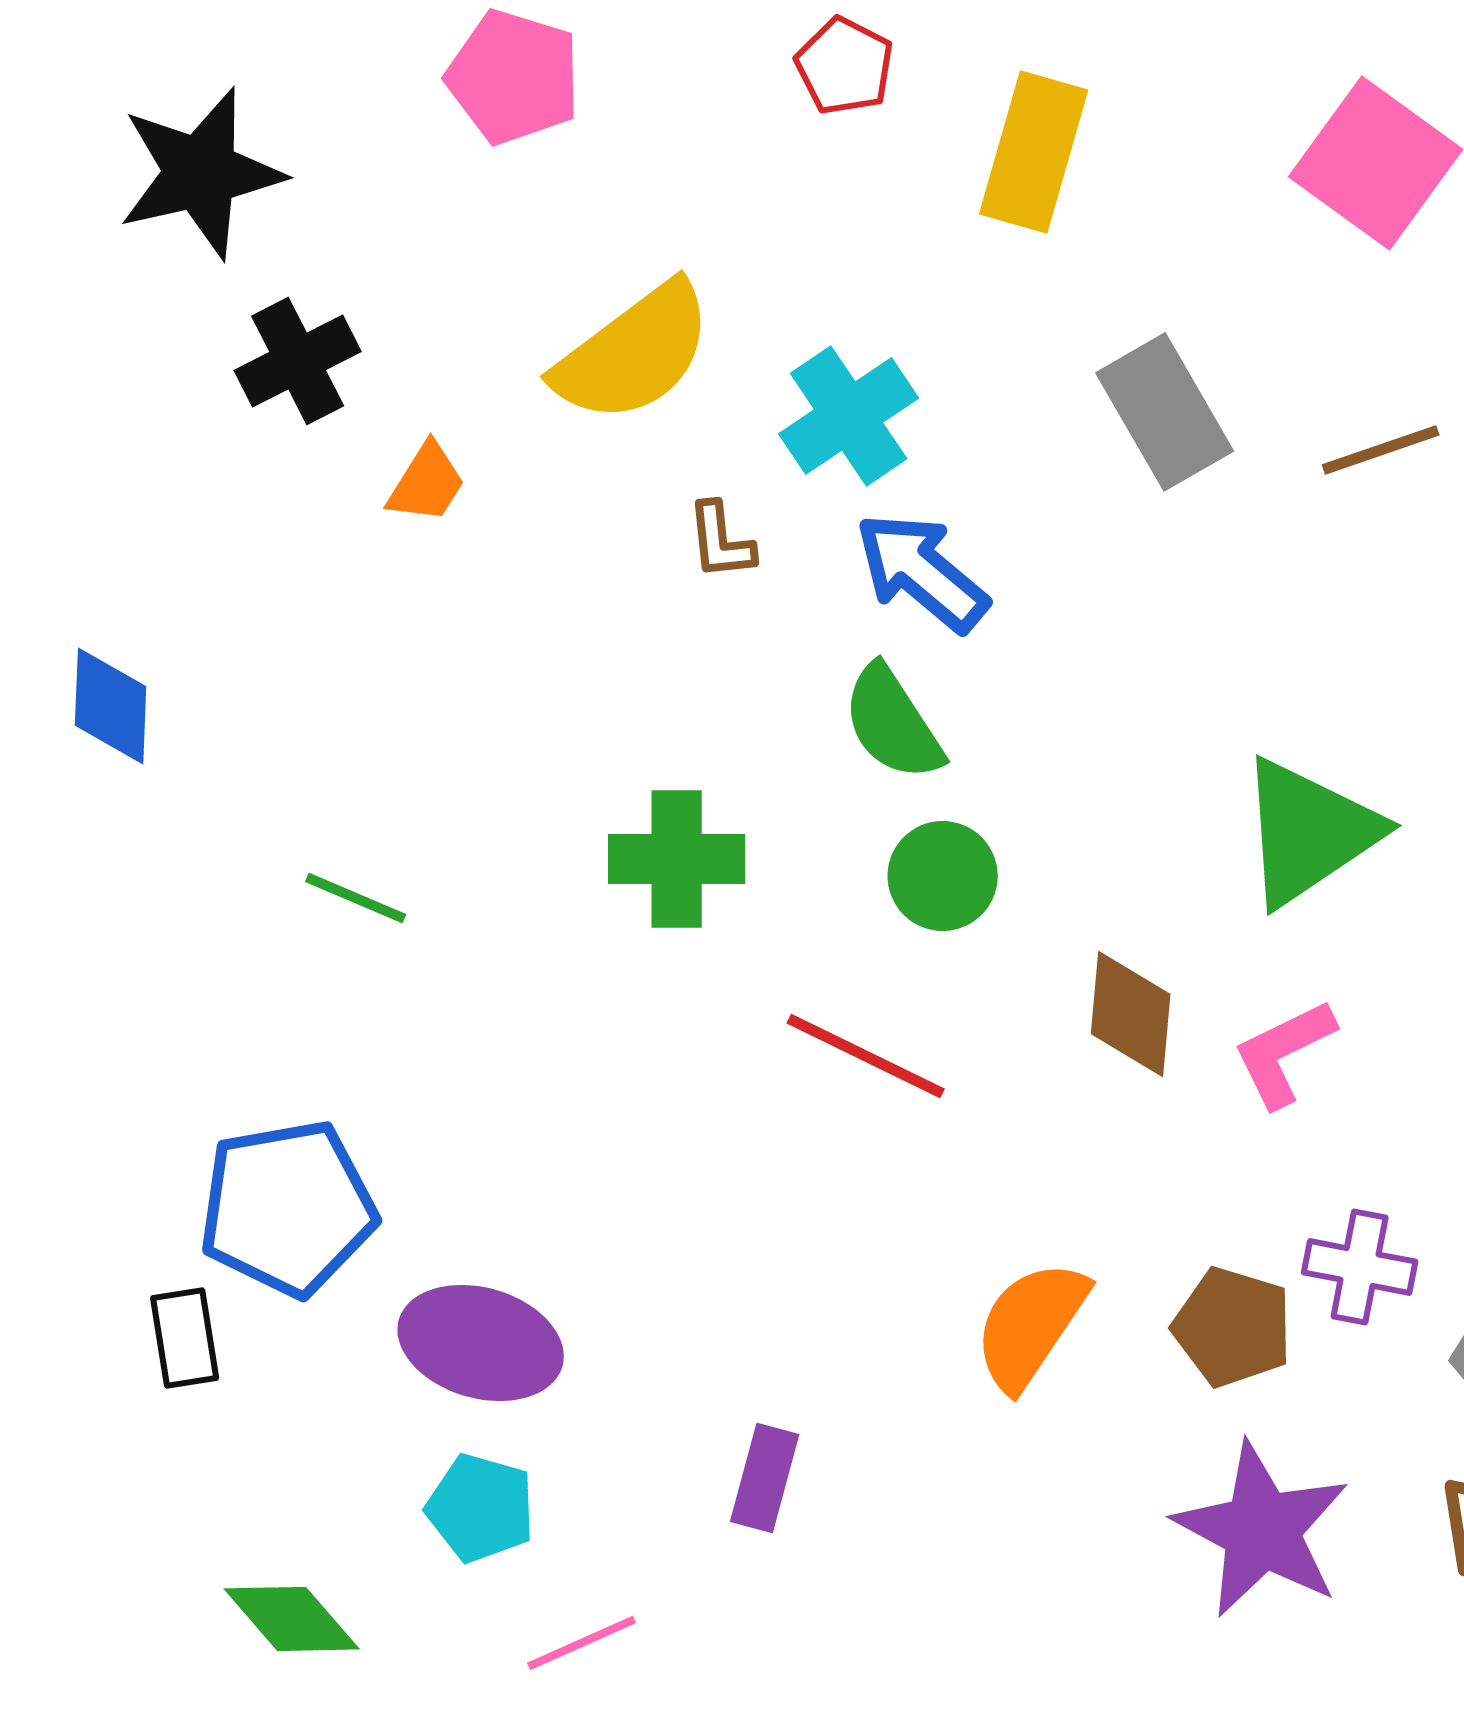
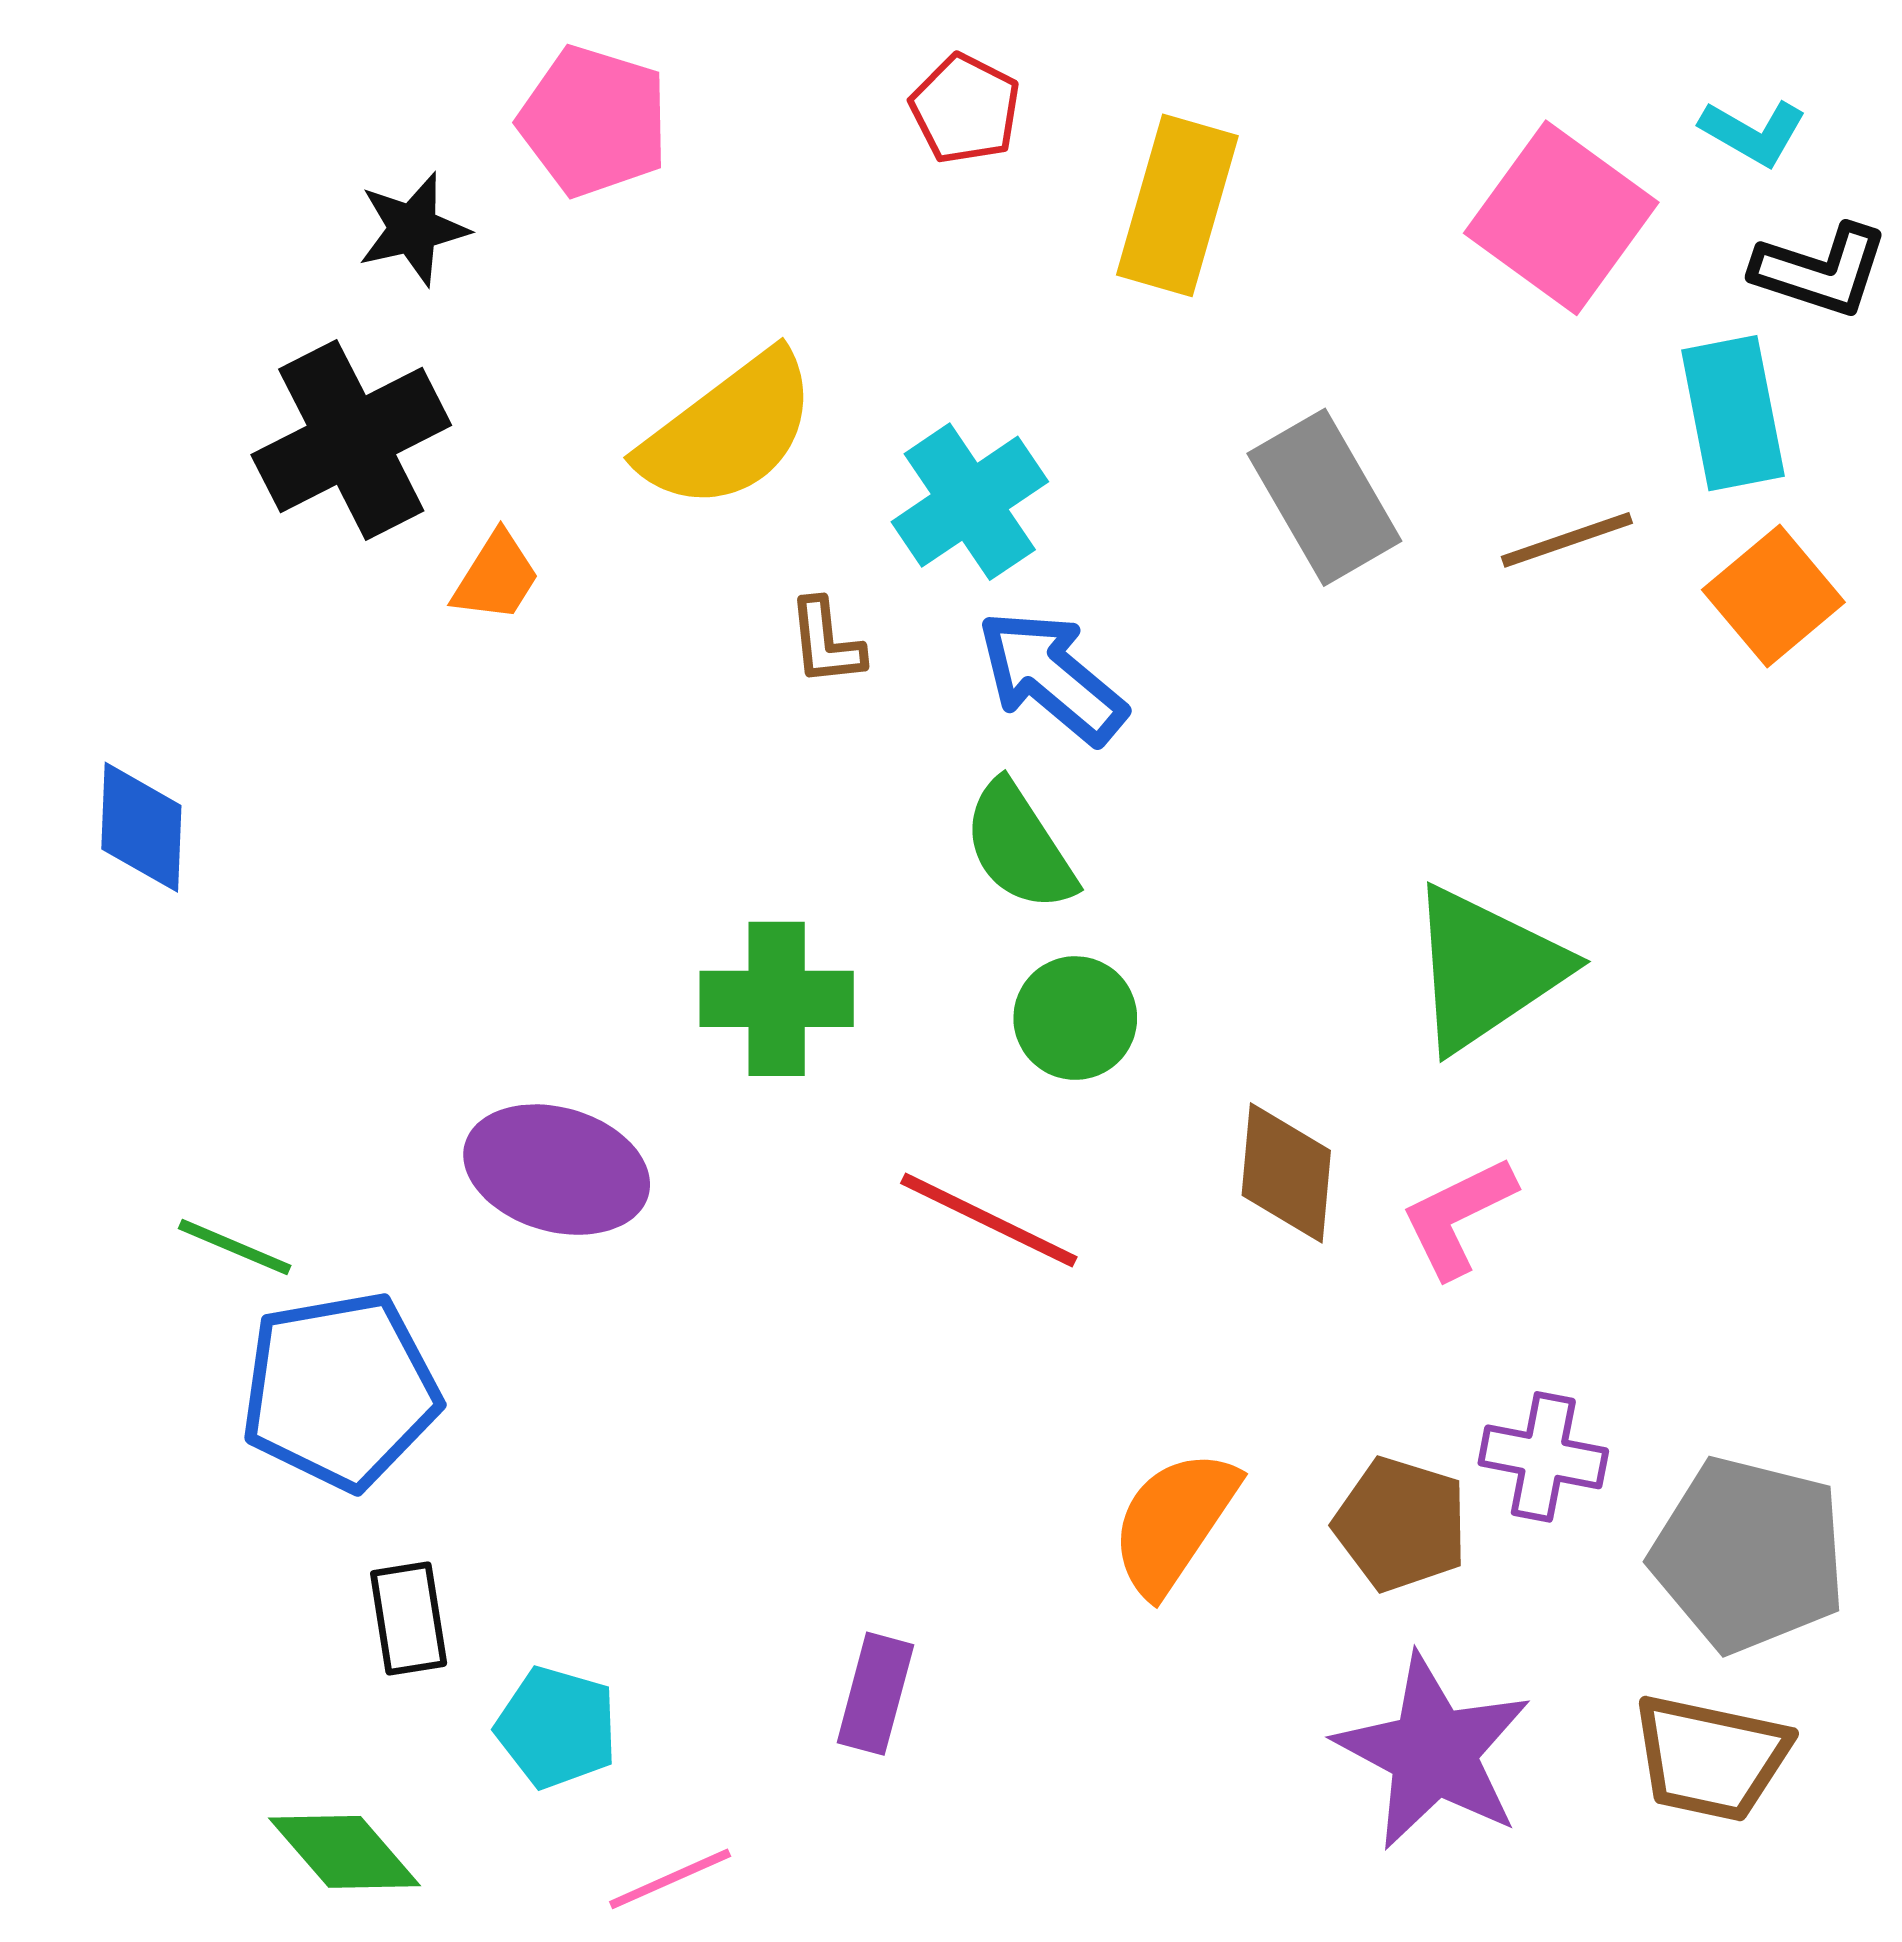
black star: (201, 173) -> (413, 229), moved, size x0.6
black cross: (298, 361) -> (351, 440), size x1.4
green line: (356, 898) -> (235, 1247), moved
black rectangle: (185, 1338) -> (409, 1619), moved
purple ellipse: (481, 1343) -> (557, 1170), moved

